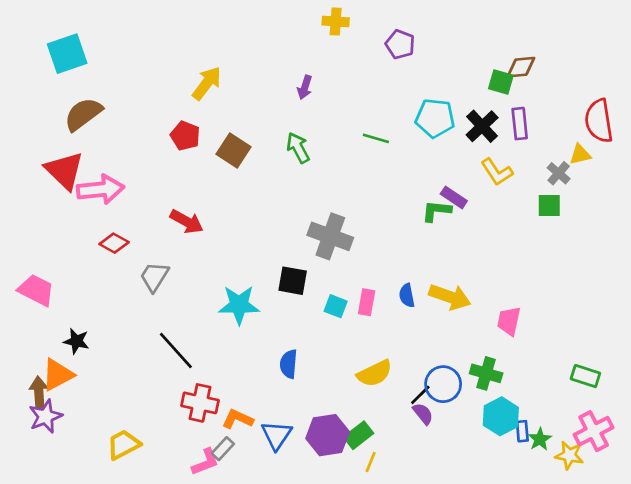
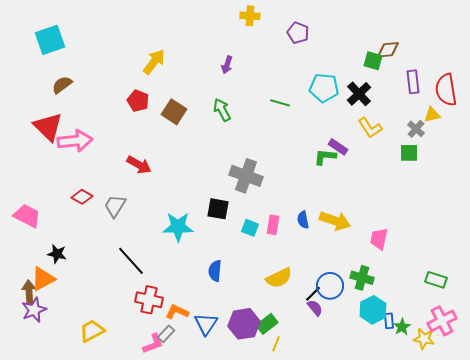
brown semicircle: (83, 114) -> (62, 85), size x0.7
purple rectangle: (520, 124) -> (413, 82), moved
red diamond: (114, 243) -> (82, 197), moved

